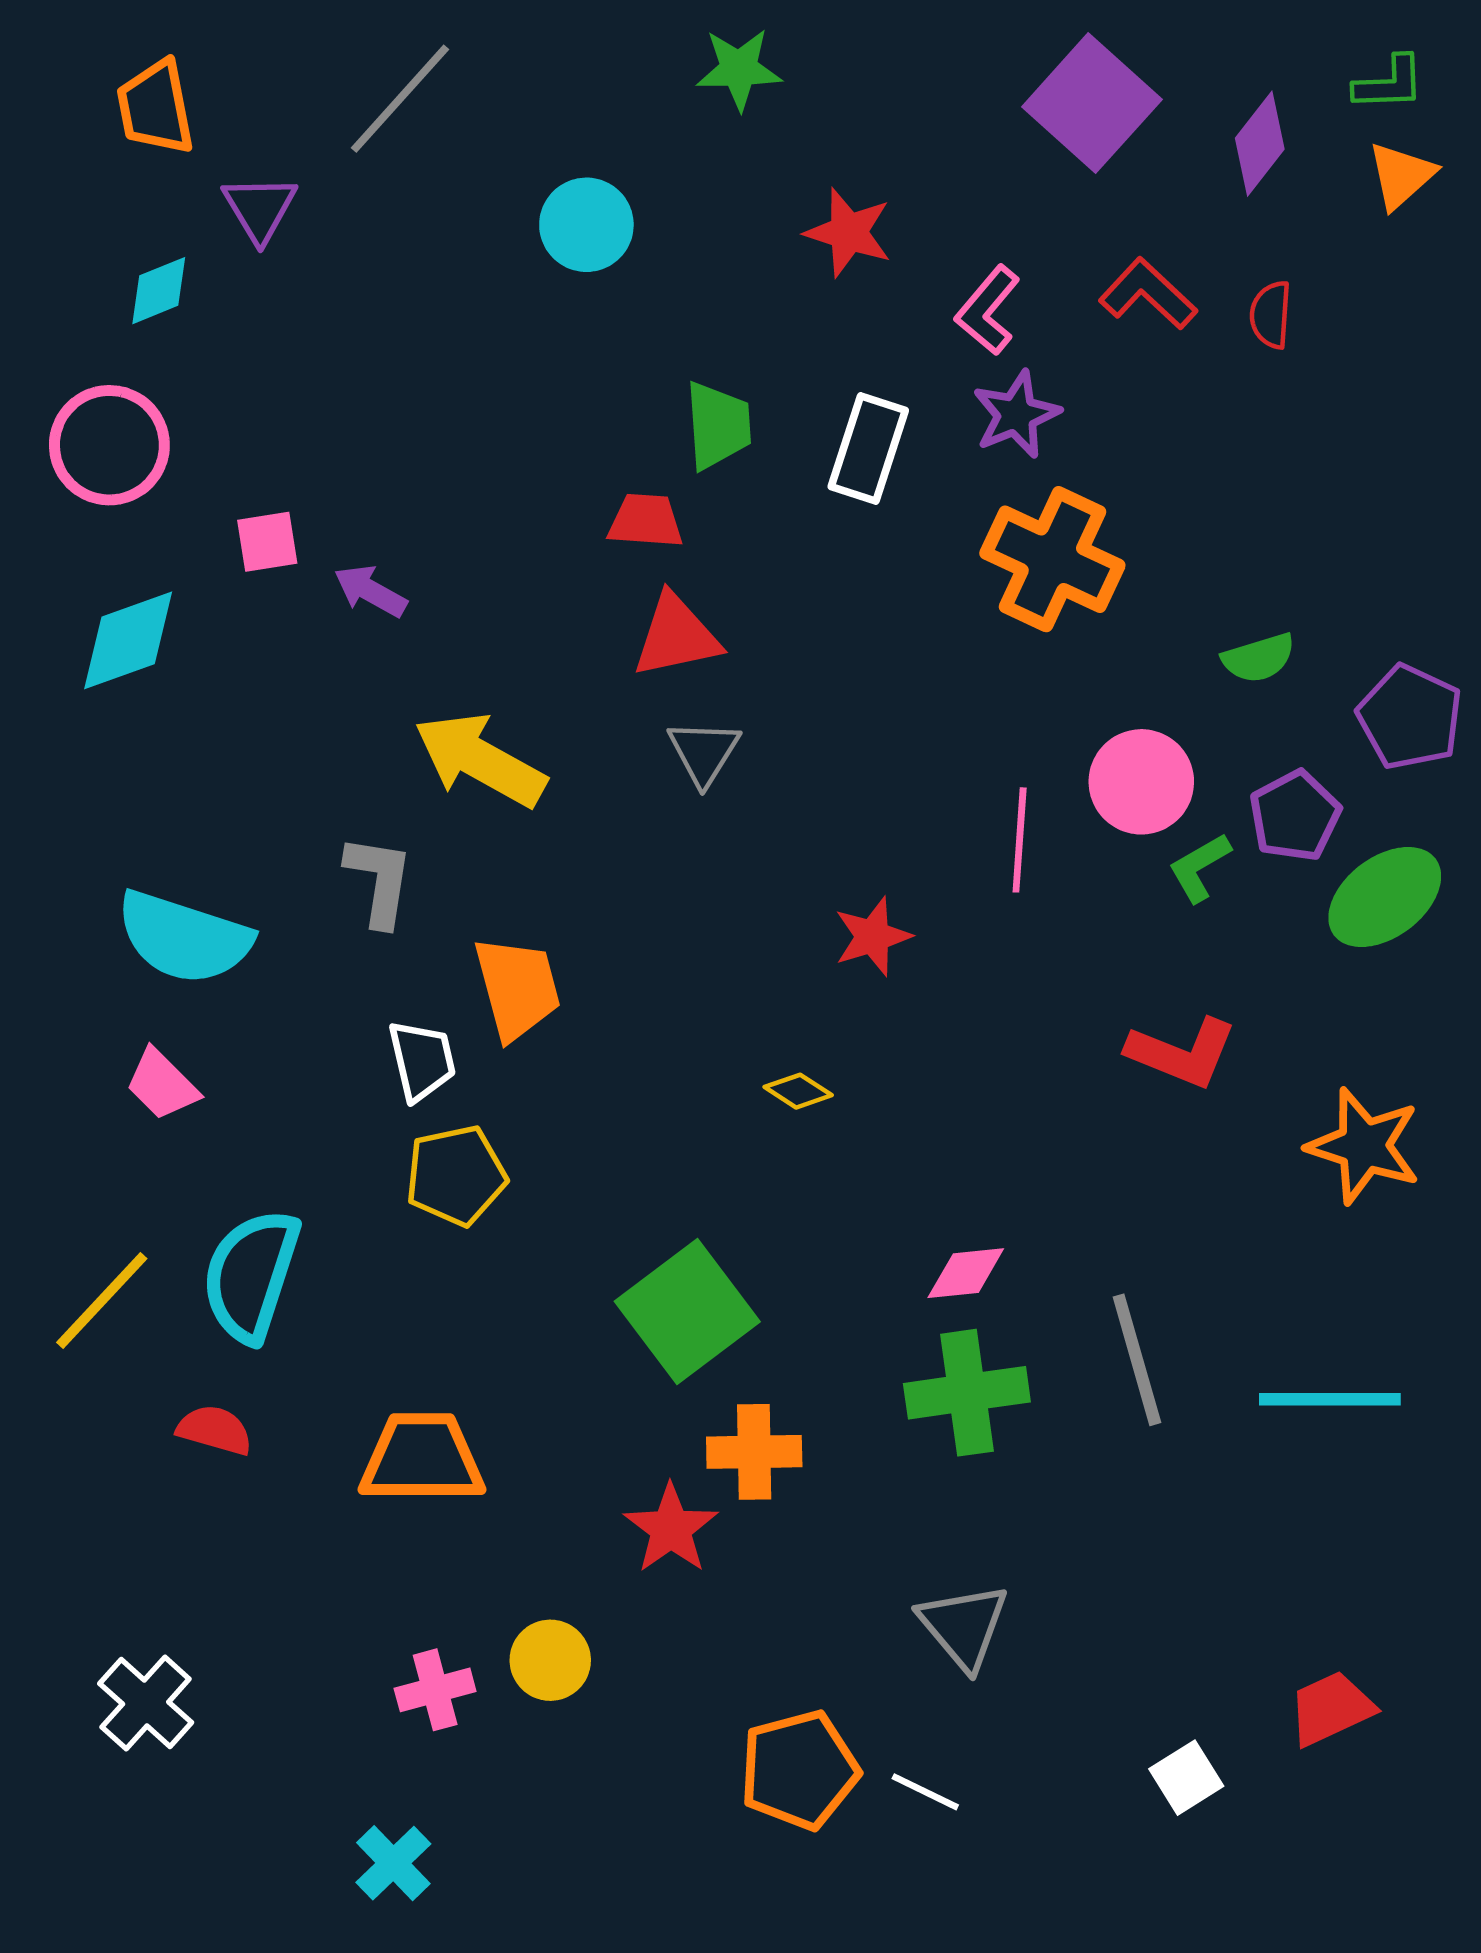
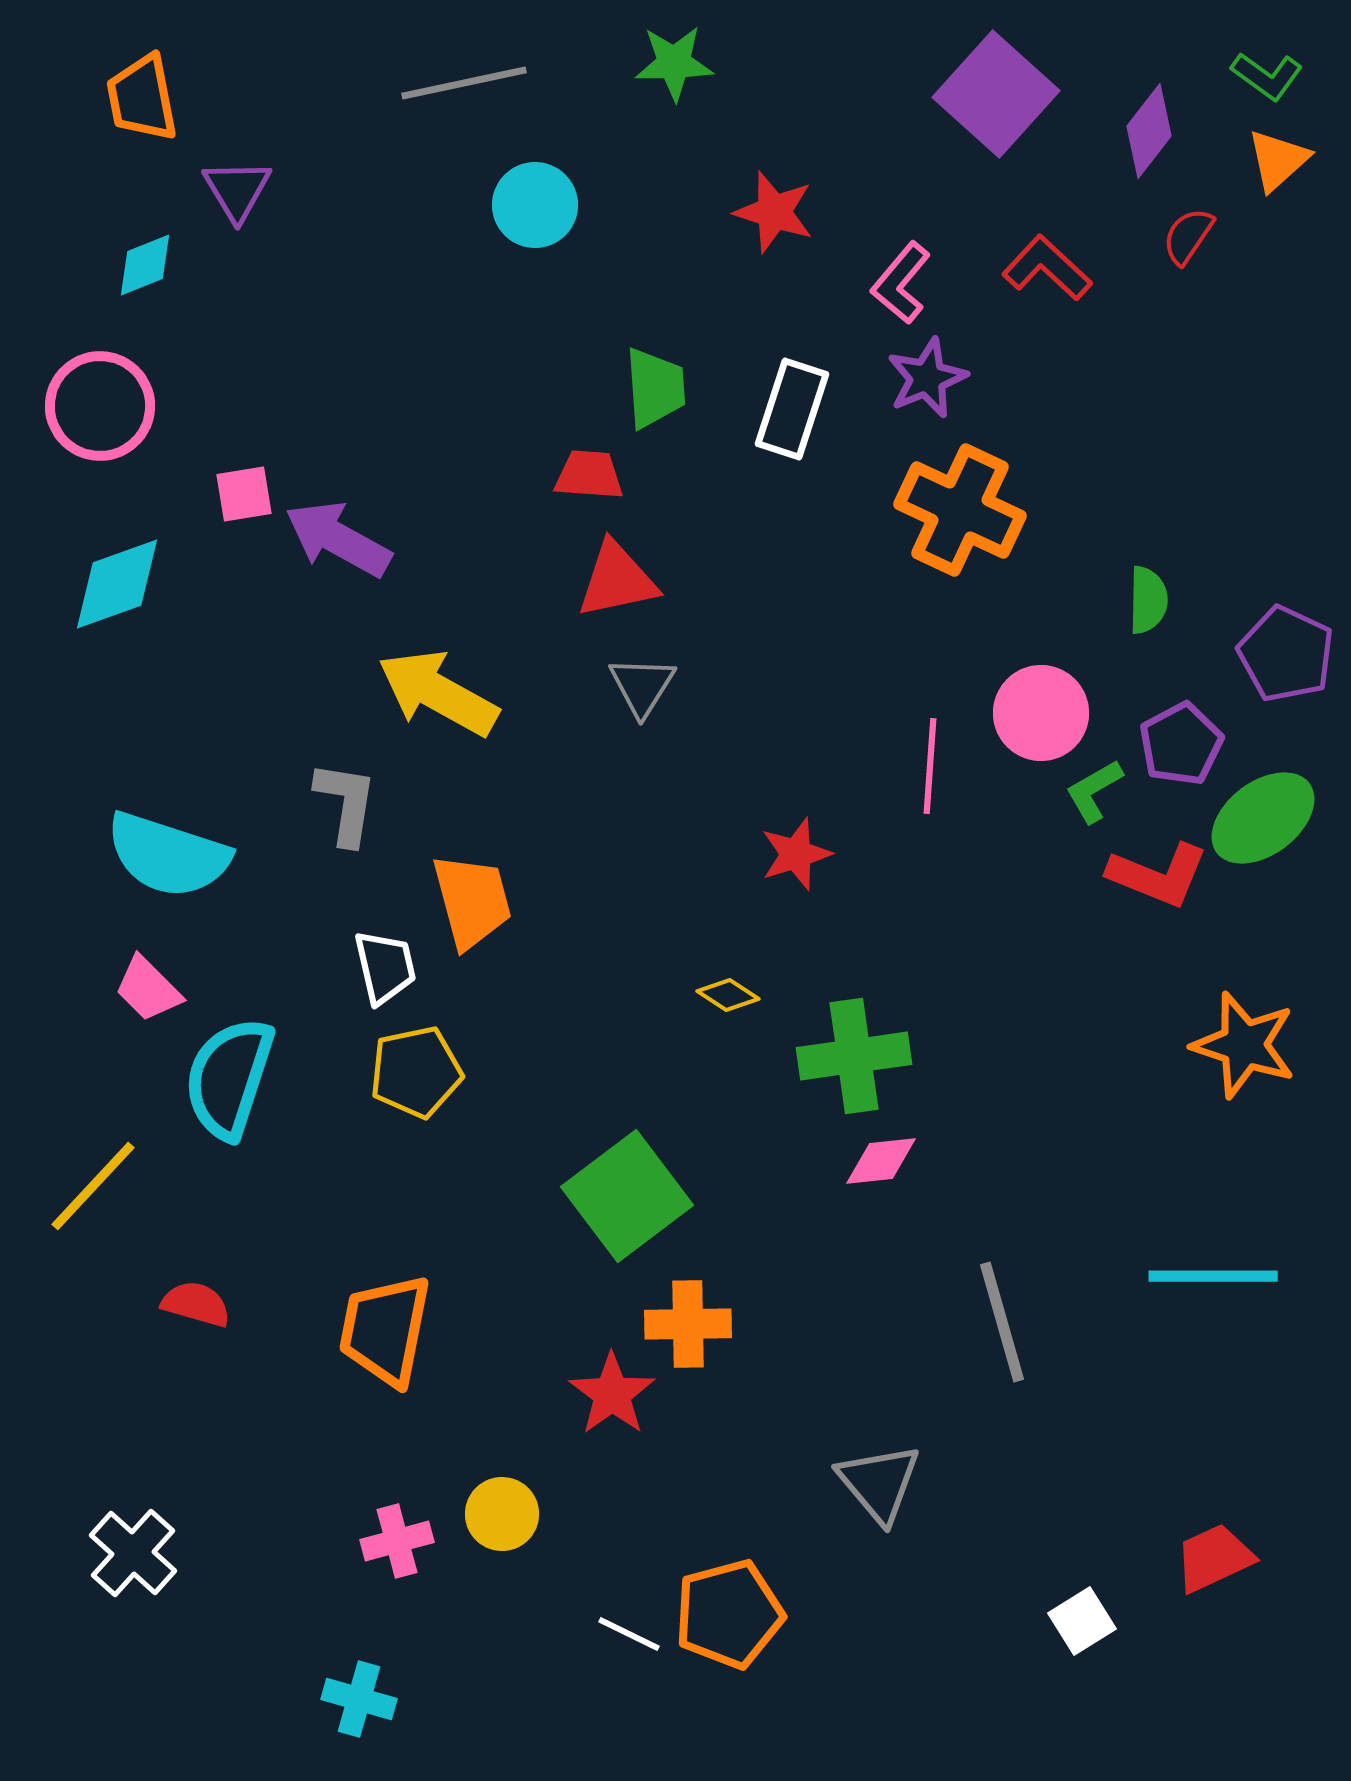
green L-shape: (1389, 83) -> (1267, 76), turned 38
gray line: (400, 99) -> (464, 83), moved, turned 36
red semicircle: (1271, 315) -> (1188, 236), moved, turned 30
purple arrow: (370, 591) -> (338, 539), size x1.6
green semicircle: (1259, 658) -> (1148, 600), turned -72
red L-shape: (1182, 1053) -> (1158, 875), moved
cyan semicircle: (251, 1275) -> (229, 1078), moved
gray line: (1137, 1360) -> (1002, 1322), moved
green cross: (967, 1393) -> (854, 1056), moved
orange trapezoid: (422, 1458) -> (385, 1330), turned -79
white line: (925, 1792) -> (629, 1634), moved
cyan cross: (393, 1863) -> (359, 1699), turned -30

